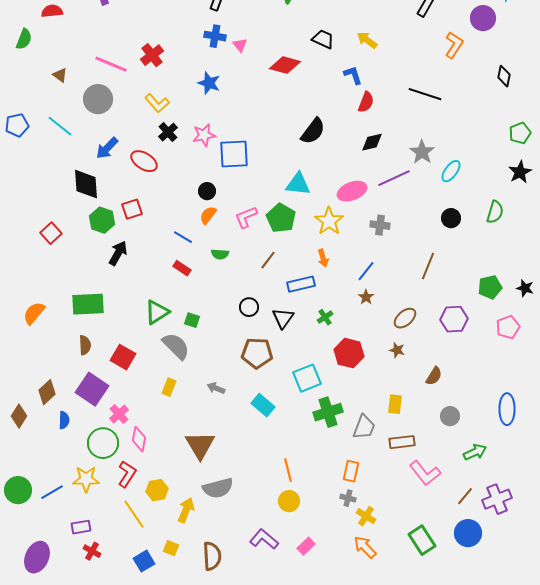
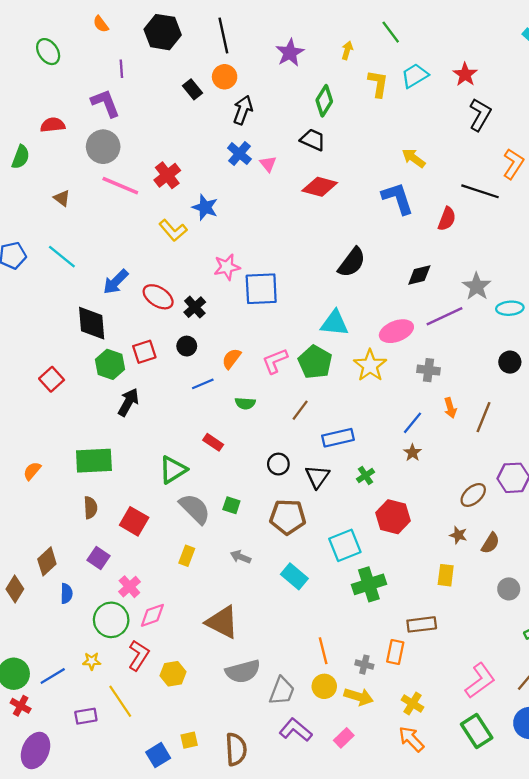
blue cross: (215, 36) -> (239, 154), turned 30
black trapezoid: (323, 39) -> (313, 140), moved
blue L-shape: (353, 75) -> (398, 198), size x1.5
blue star: (209, 83) -> (205, 207), moved
black line: (425, 94) -> (480, 191), moved
gray circle: (98, 99) -> (103, 147), moved
red semicircle: (366, 102) -> (447, 219), moved
black cross: (168, 132) -> (195, 307), moved
cyan ellipse: (451, 171) -> (510, 308), turned 50
black circle: (207, 191) -> (187, 346), moved
blue line: (183, 237) -> (203, 384), turned -54
orange arrow: (323, 258) -> (450, 408), moved
red rectangle: (182, 268) -> (213, 442), moved
orange semicircle: (34, 313) -> (32, 471), size x0.7
brown ellipse: (405, 318) -> (473, 495), moved
green square: (192, 320) -> (231, 505), moved
brown star: (397, 350) -> (458, 535), moved
purple square: (92, 389) -> (99, 558), size x0.6
gray trapezoid: (364, 427) -> (282, 691), moved
pink diamond: (139, 439) -> (152, 615), turned 60
brown rectangle: (402, 442) -> (422, 624), moved
brown triangle: (200, 445) -> (222, 622), turned -32
pink L-shape: (425, 473) -> (480, 681), moved, turned -88
yellow star: (86, 479) -> (92, 661), size x0.6
gray cross: (348, 498) -> (364, 665), moved
yellow arrow: (186, 510) -> (359, 697), moved, turned 85
yellow line: (134, 514) -> (120, 701), moved
yellow square: (171, 548) -> (189, 740), turned -35
red cross: (92, 551) -> (21, 706), moved

